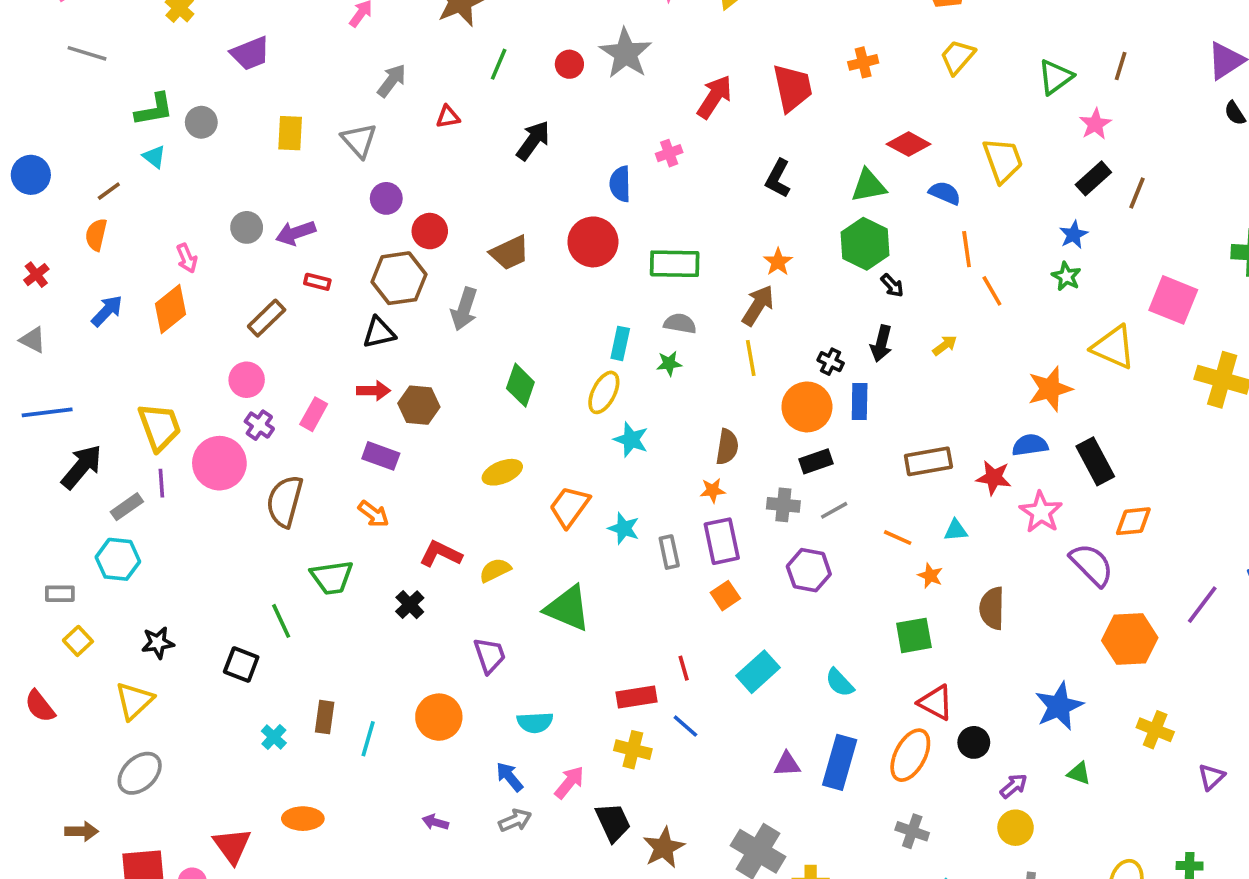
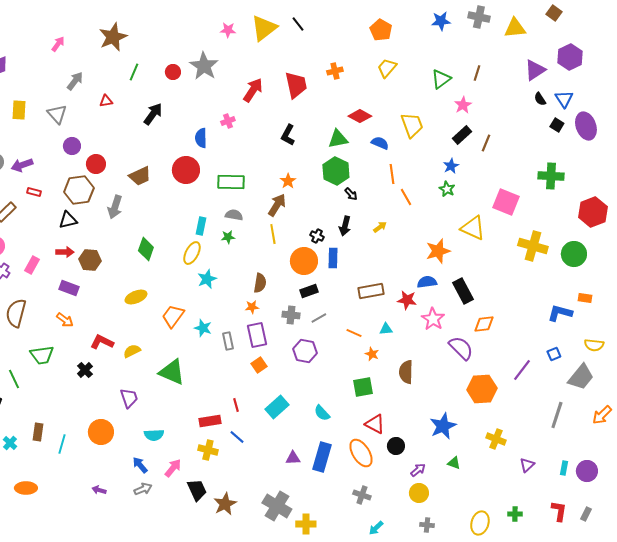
cyan star: (631, 440) -> (207, 279), turned 30
orange ellipse: (910, 755) -> (361, 453), turned -60

